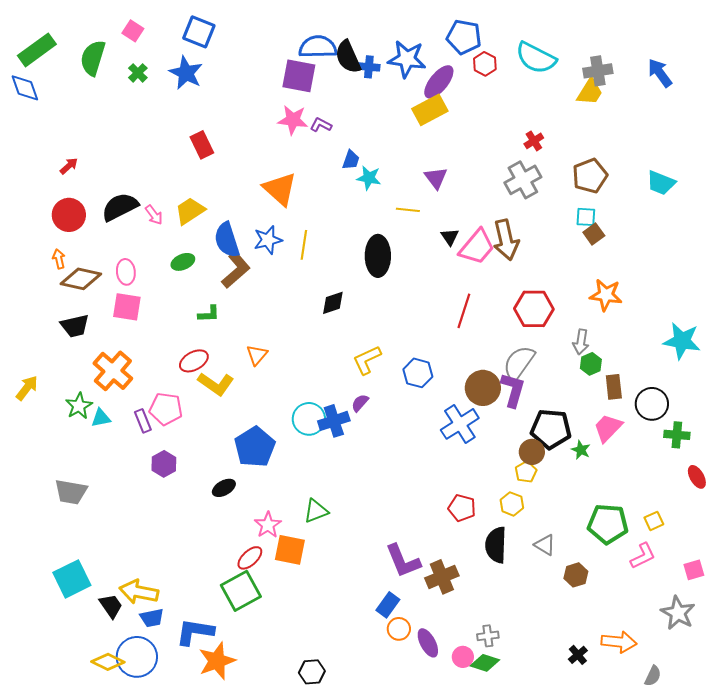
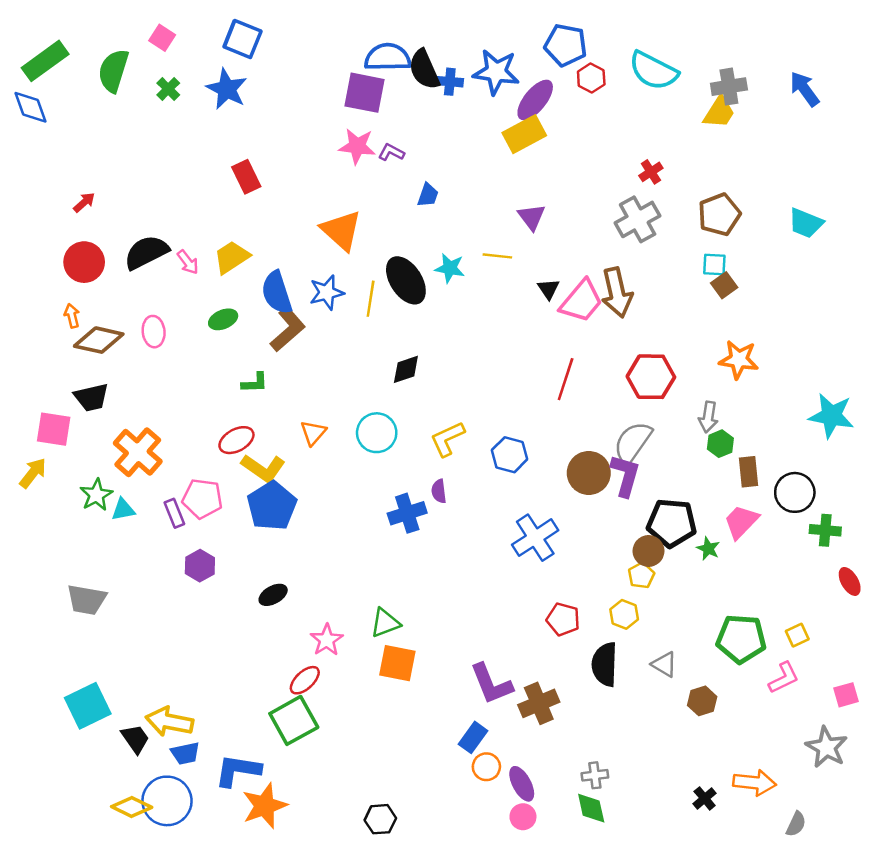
cyan star: (369, 178) -> (450, 268), moved
black ellipse: (378, 256) -> (406, 280), moved, turned -33
pink square: (127, 307) -> (54, 429), moved
purple semicircle: (360, 403) -> (439, 491), turned -48
cyan circle: (309, 419) -> (377, 433), moved
blue cross: (460, 424) -> (535, 538), moved
blue pentagon: (255, 447) -> (272, 506), moved
orange square: (290, 550) -> (397, 663), moved
pink circle: (463, 657) -> (523, 817), moved
green diamond: (485, 663) -> (591, 808), turned 60

